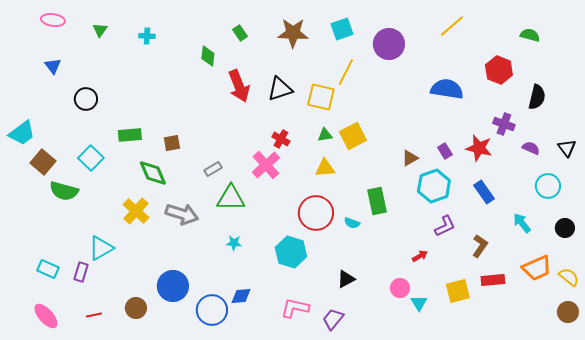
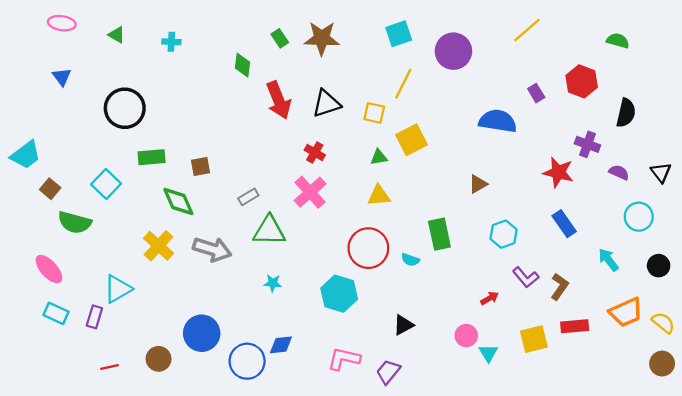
green triangle: (100, 30) -> (117, 35), turned -35
brown star: (293, 33) -> (322, 38), moved
blue semicircle: (447, 89) -> (498, 121), moved
yellow square: (321, 97) -> (374, 113), size x0.7
black circle: (86, 99) -> (125, 108), moved, size x1.5
yellow square: (353, 136) -> (411, 140), moved
red cross: (281, 139) -> (315, 153), moved
purple rectangle: (445, 151) -> (536, 93), moved
brown square: (43, 162) -> (50, 189), size x0.7
cyan hexagon: (434, 186) -> (504, 234), moved, size x0.7
purple L-shape: (445, 226) -> (526, 277), moved, turned 75
pink ellipse: (46, 316) -> (49, 269), moved

